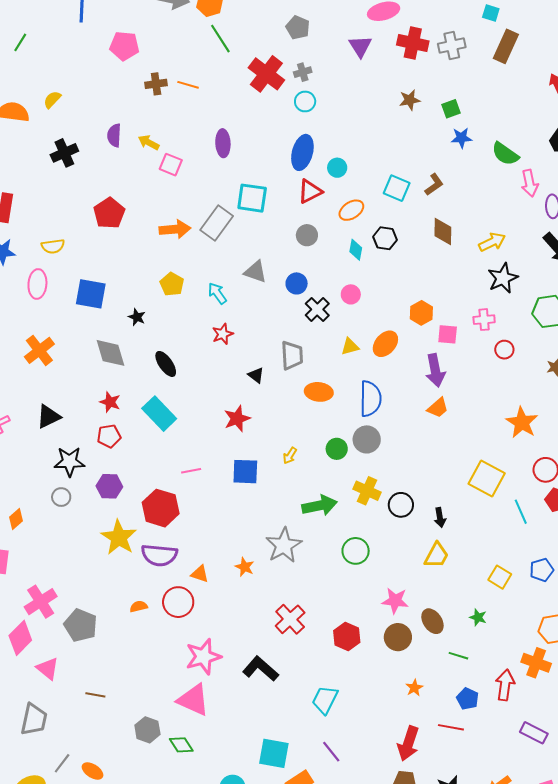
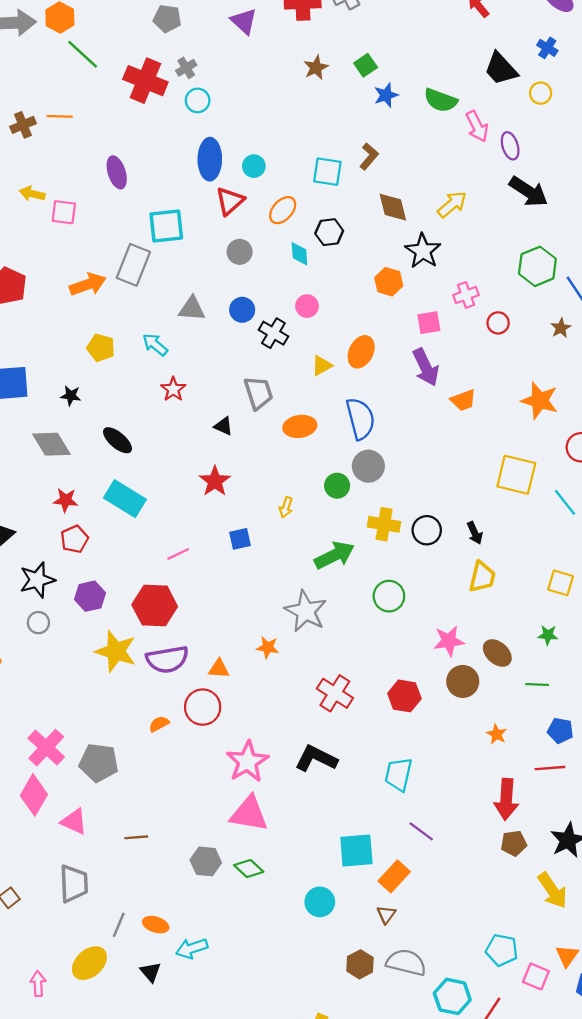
black star: (503, 278) -> (423, 251), moved
orange hexagon: (421, 313) -> (389, 282), moved
orange trapezoid: (438, 408) -> (463, 400), moved, turned 35
blue square: (245, 472) -> (240, 539), size x0.7

